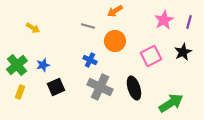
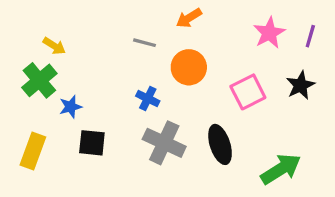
green cross: (17, 65) -> (39, 80), moved
black square: (56, 87) -> (92, 143), turned 30
yellow rectangle: (20, 92) -> (33, 151), size x1.5

